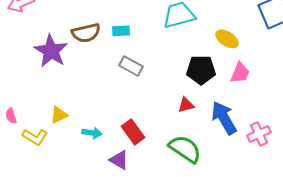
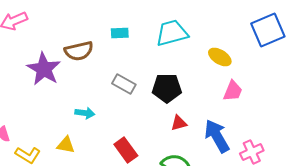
cyan rectangle: (121, 31) -> (120, 33), moved
black pentagon: (201, 70) -> (167, 88), moved
yellow triangle: (59, 115) -> (66, 145), moved, turned 36
cyan arrow: (92, 133) -> (85, 113), moved

